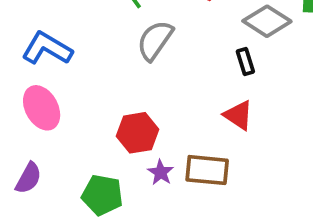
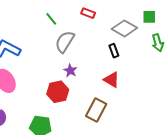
brown rectangle: (207, 170) -> (96, 110), turned -65
purple star: (161, 172) -> (70, 71), moved

